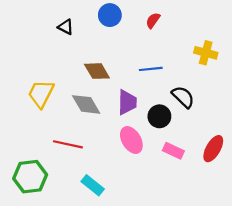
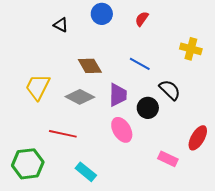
blue line: (151, 69) -> (140, 64), turned 35
gray diamond: (86, 104) -> (80, 97), turned -32
pink rectangle: (173, 151) -> (168, 159), moved

